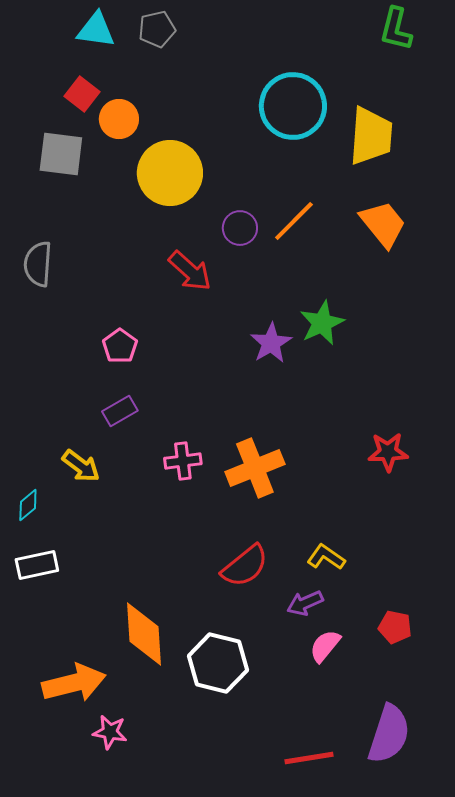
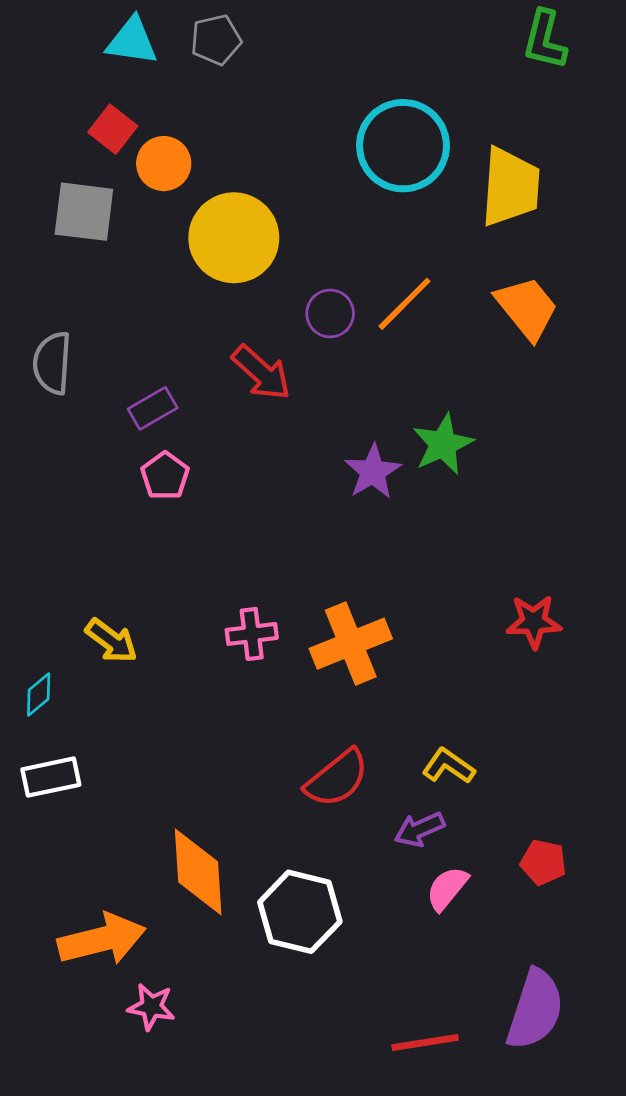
purple rectangle: (120, 411) -> (153, 408), moved

